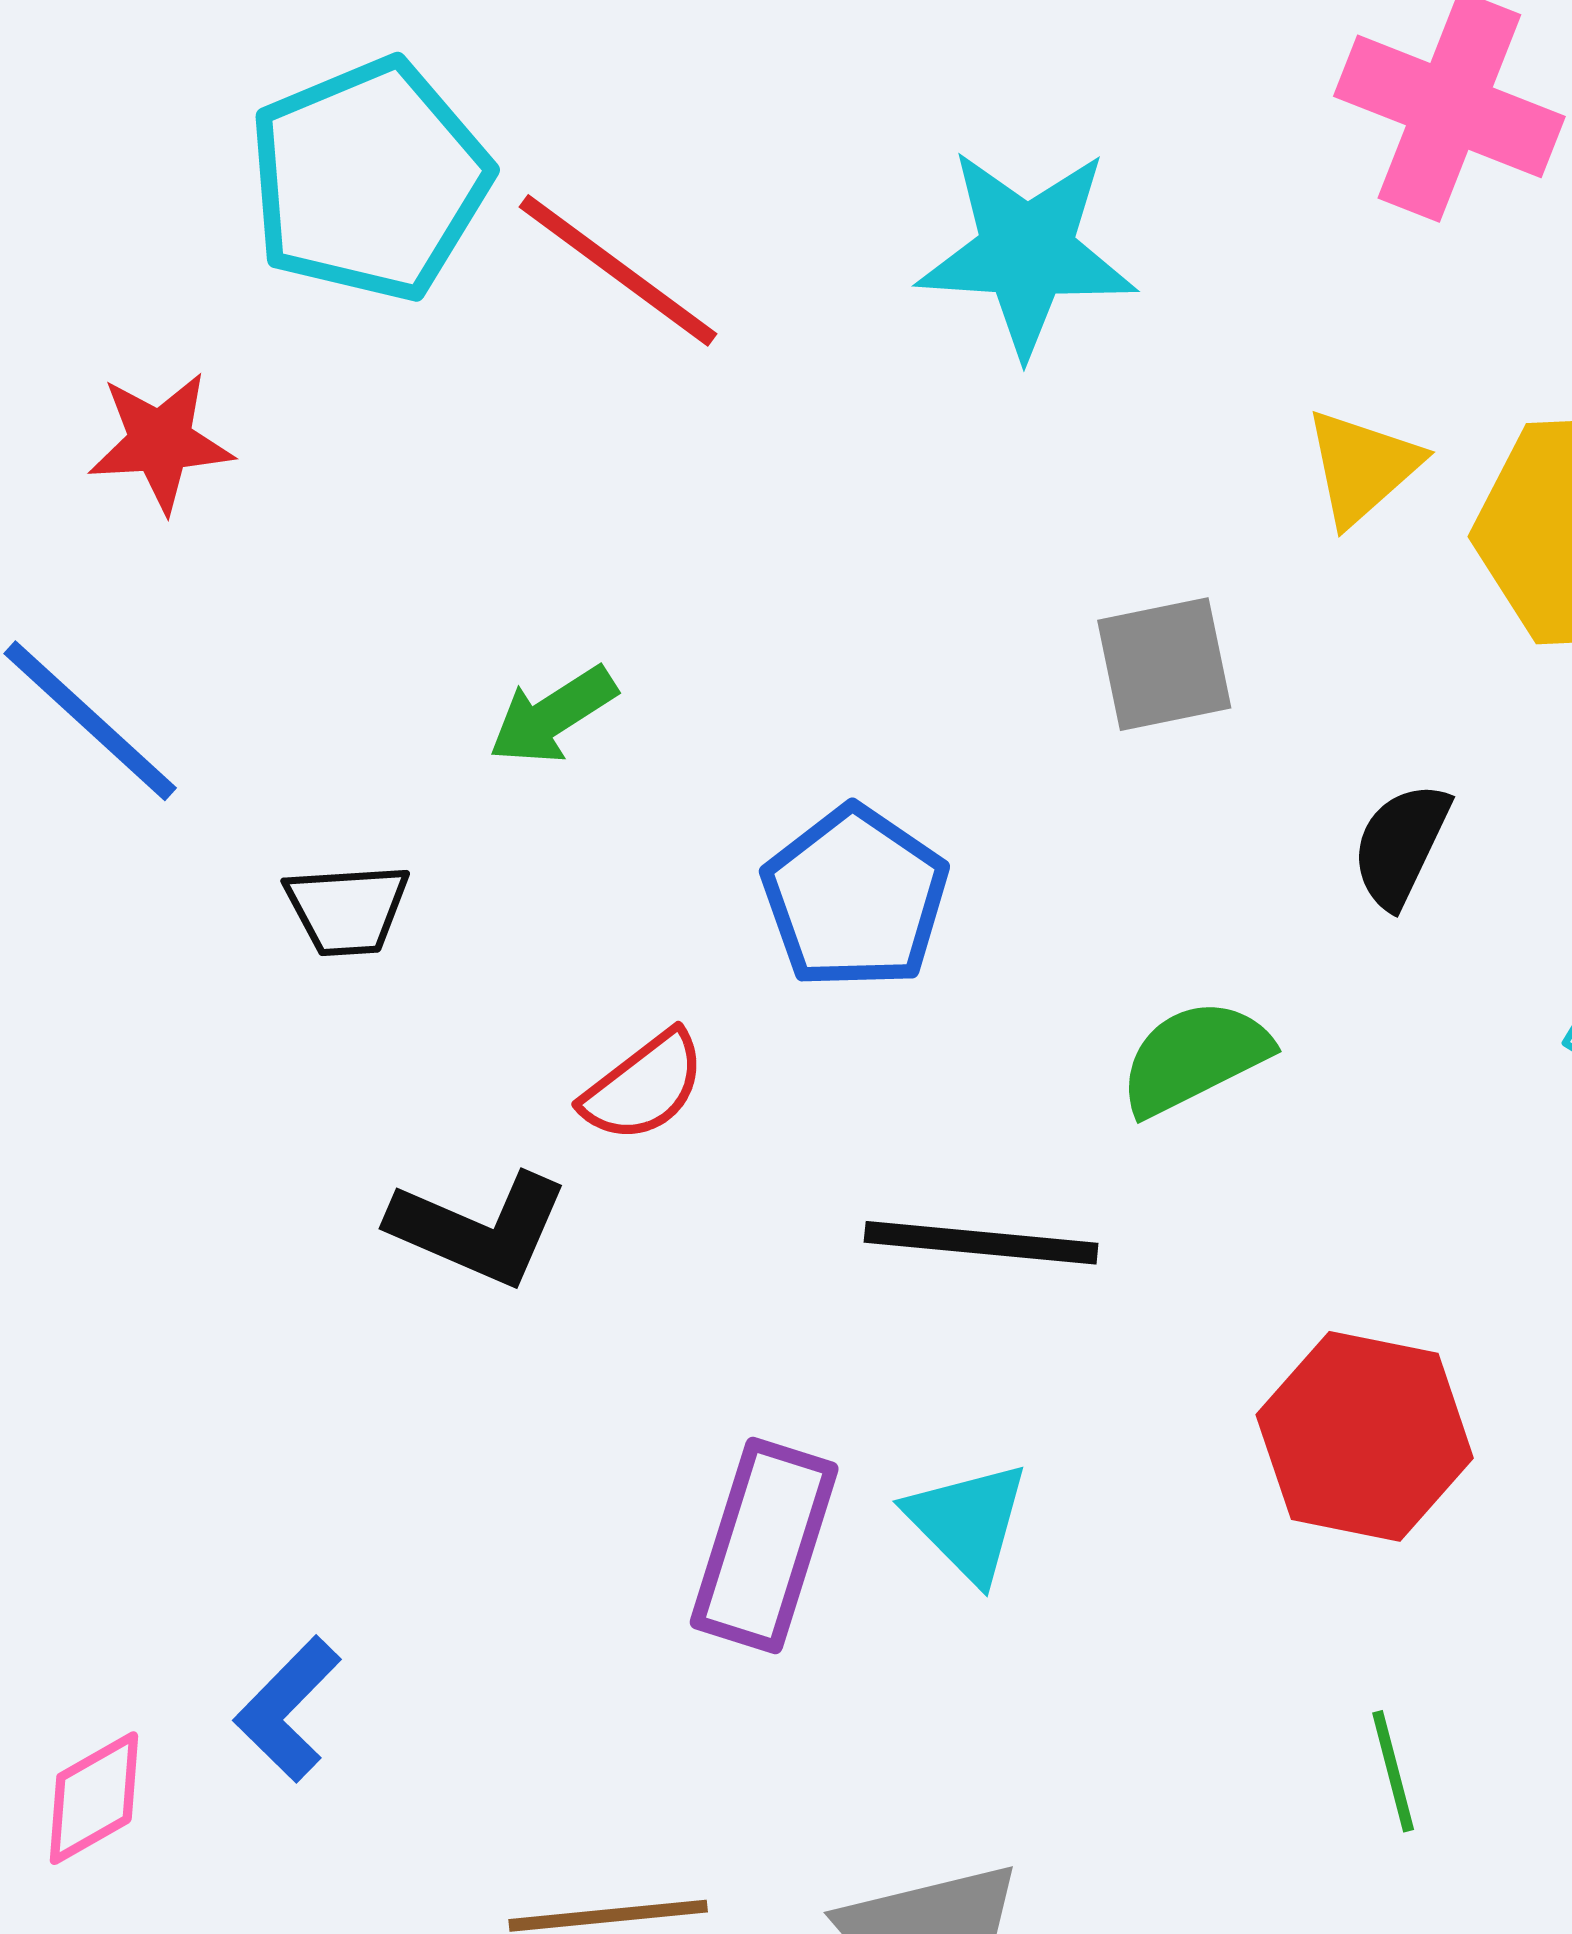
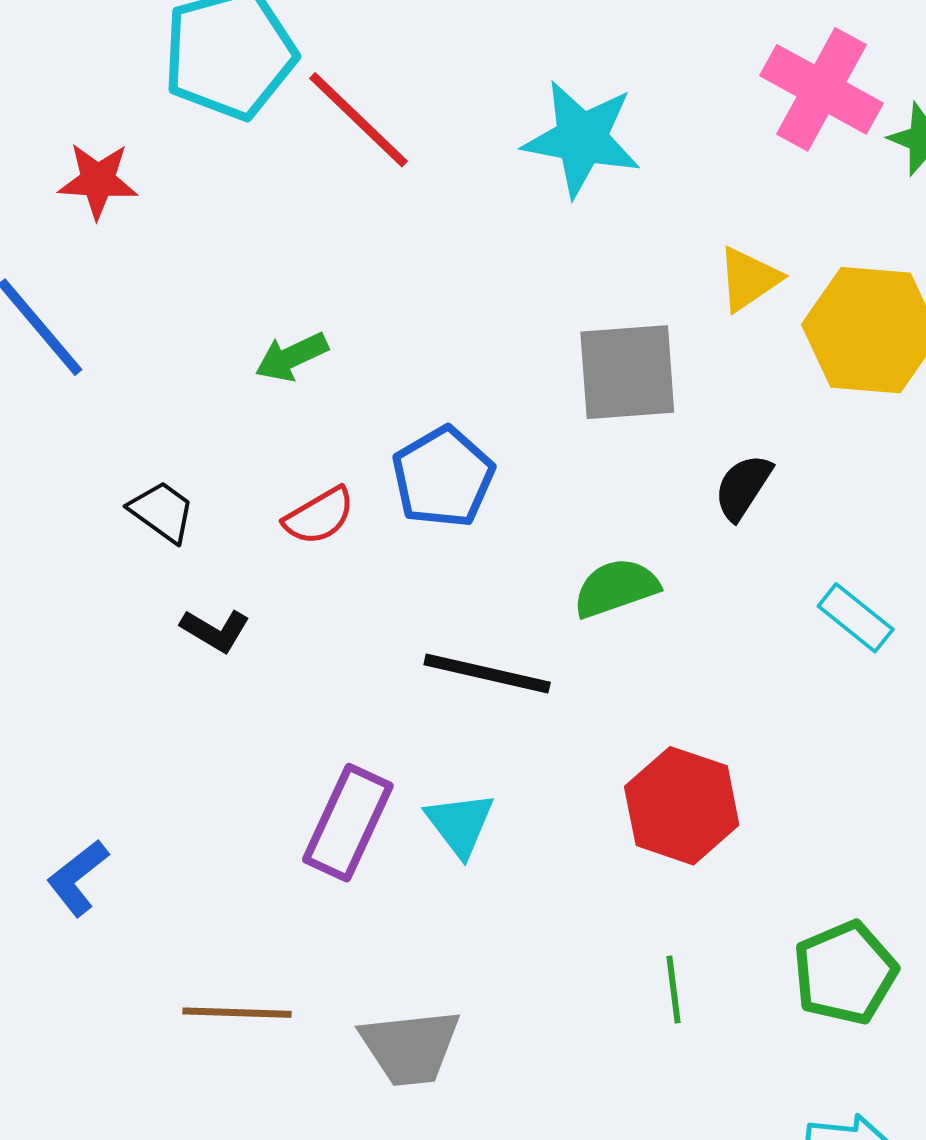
gray square: (1164, 664) -> (627, 372), size x1.4
black trapezoid: (347, 909) -> (162, 512), moved, turned -148
red semicircle: (644, 1087) -> (319, 516), moved
black L-shape: (479, 1229) -> (215, 630), size x0.7

